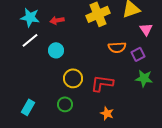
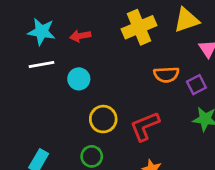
white line: (30, 40) -> (42, 65), turned 30
red L-shape: (102, 83) -> (145, 126), turned -30

